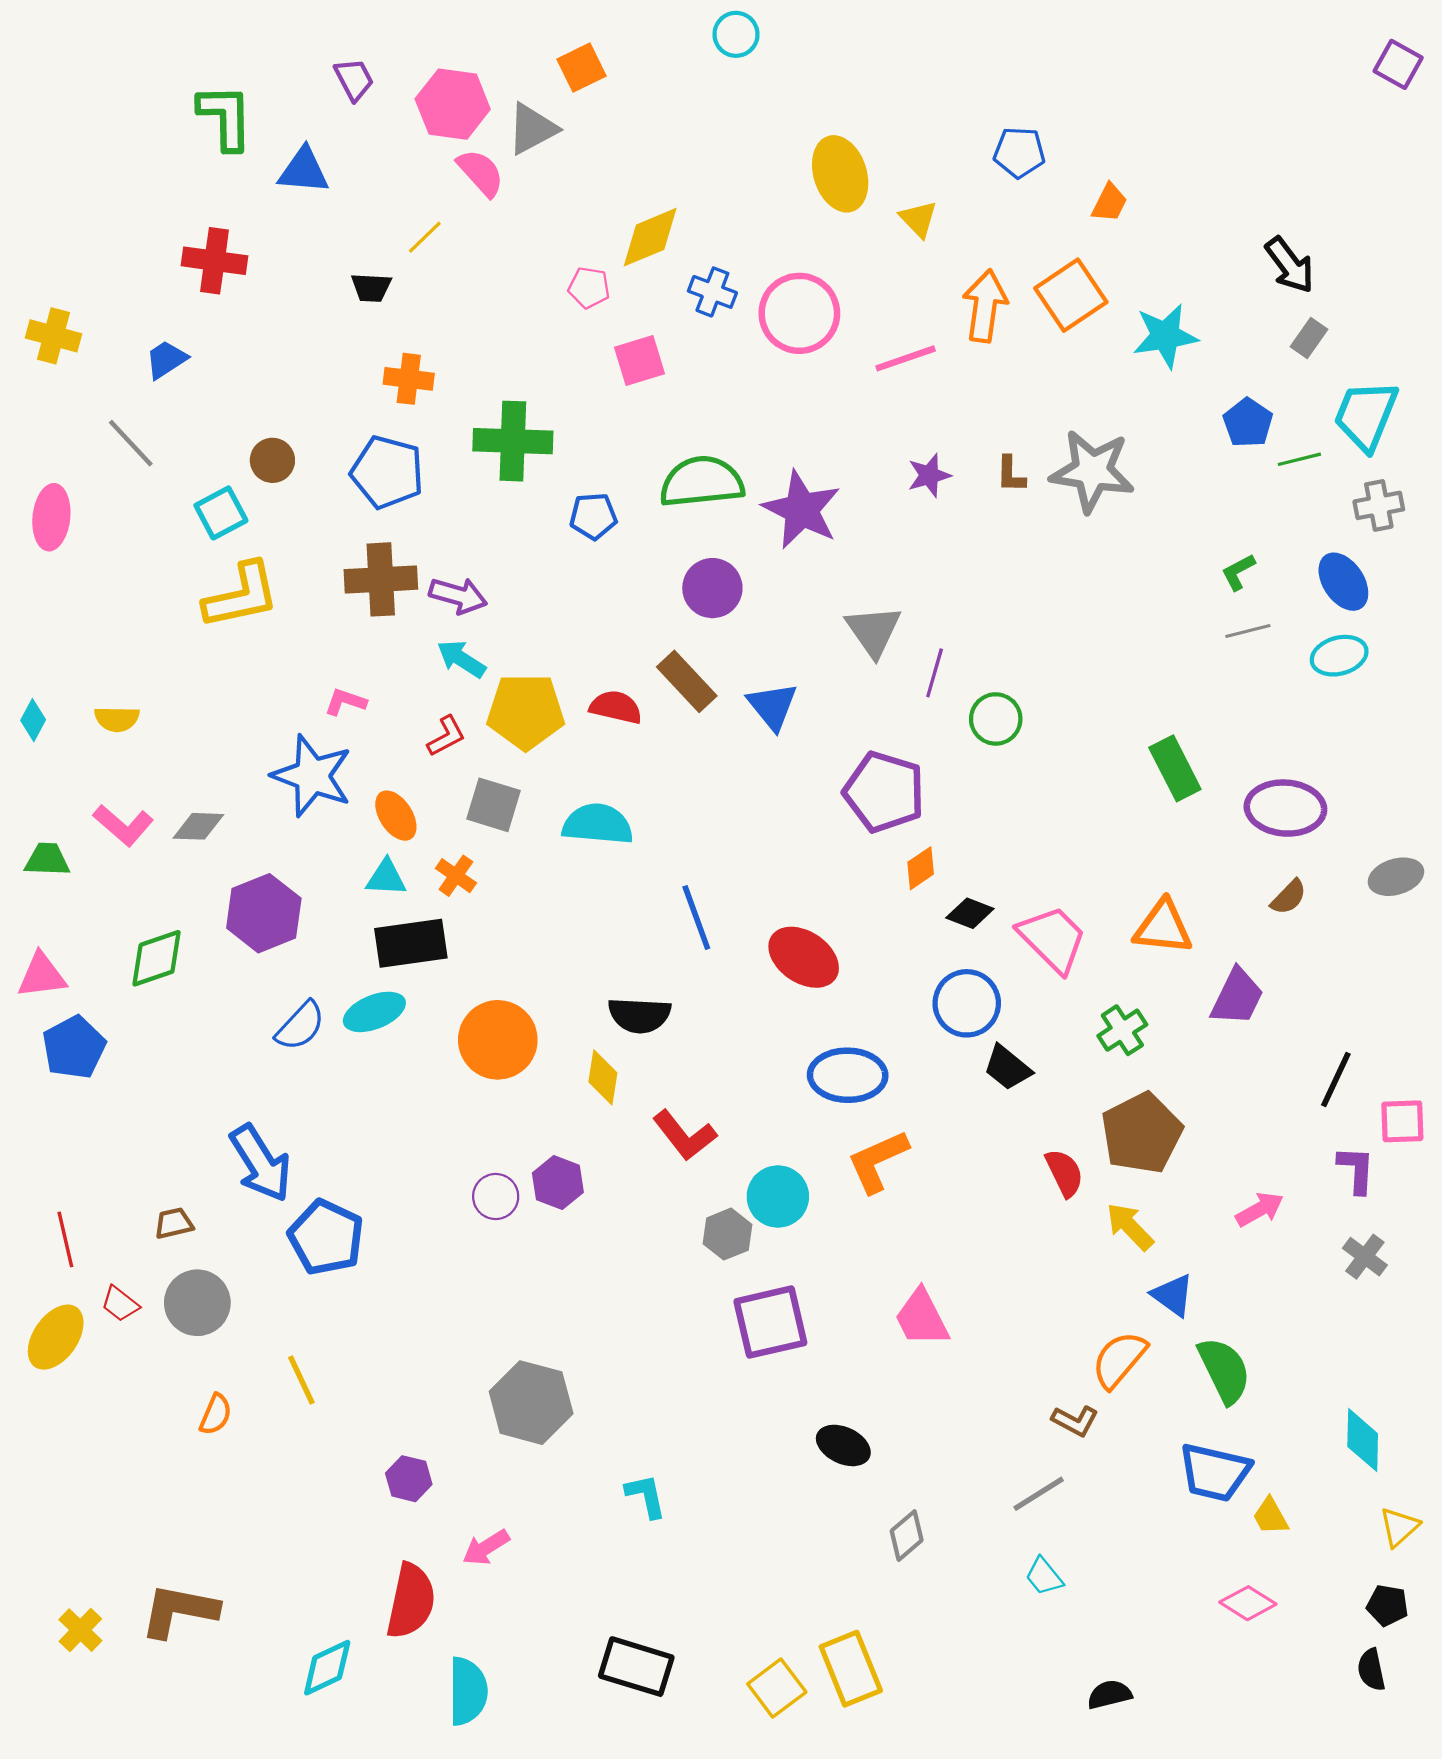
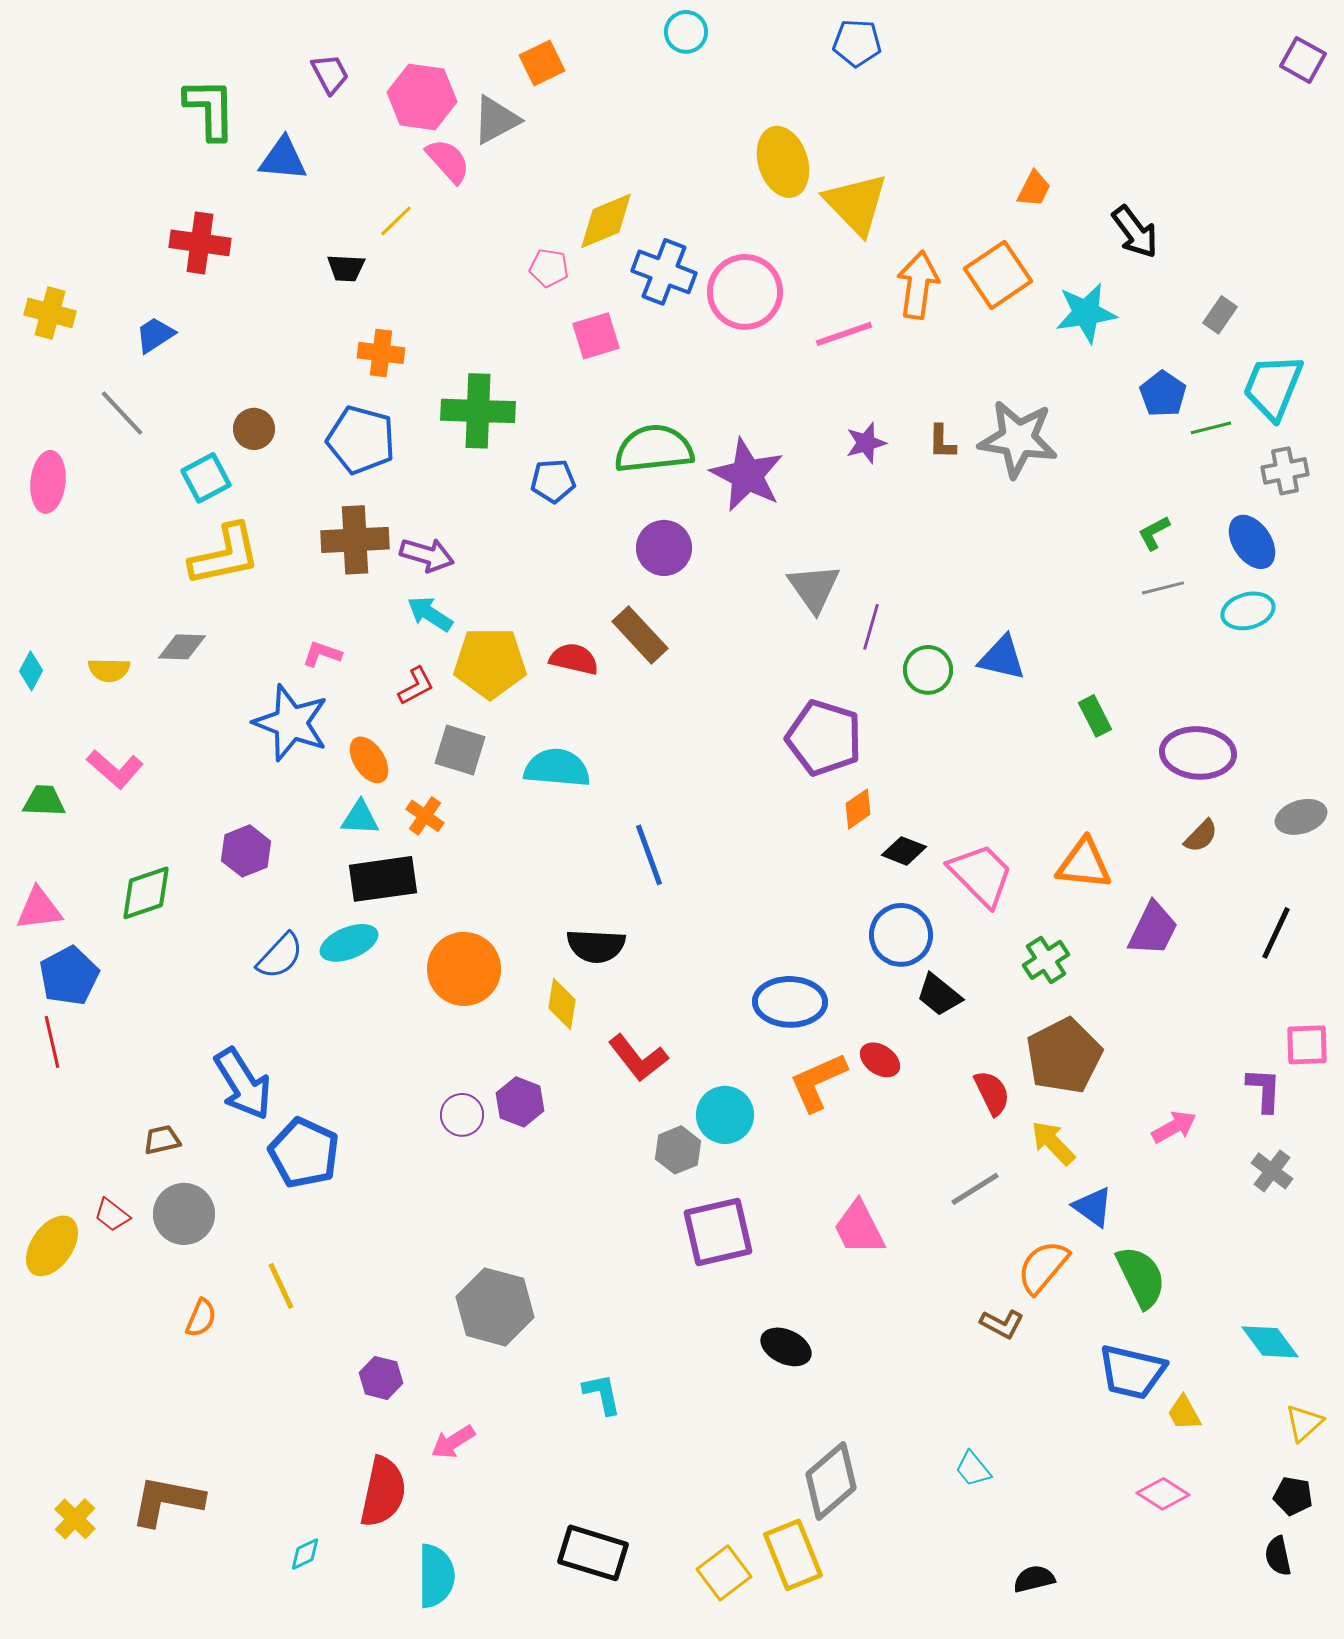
blue pentagon: (1019, 152) -> (857, 43), moved
yellow triangle: (918, 219) -> (856, 204), size x1.8
black arrow: (1290, 265) -> (1135, 232), moved
blue cross: (712, 292) -> (664, 272), size x1.4
blue triangle: (773, 706) -> (1002, 658), moved, turned -38
green rectangle: (1175, 768) -> (1095, 716), size x0.7
gray diamond: (198, 826) -> (182, 647), moved
purple hexagon: (264, 913) -> (246, 851), size x0.7
red ellipse: (804, 957) -> (880, 1060), moved, size x0.6
black line: (1336, 1080) -> (1276, 933), moved
red line: (65, 1239) -> (52, 1042), moved
cyan diamond: (1363, 1440) -> (1270, 1342), turned -38
gray line: (1039, 1494) -> (975, 1189), moved
gray diamond: (907, 1536) -> (831, 1481), moved, size x1.6
cyan diamond: (327, 1668) -> (305, 1554), size x0.6

